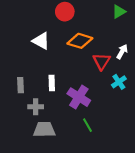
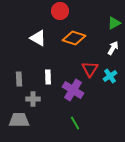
green triangle: (119, 12) -> (114, 23), moved
red triangle: (102, 61) -> (90, 69), moved
green line: (87, 125) -> (75, 123), moved
gray trapezoid: (44, 129) -> (19, 120), moved

